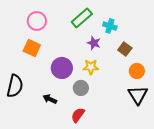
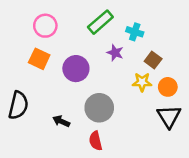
yellow star: (91, 67) -> (142, 82), moved
purple circle: (62, 68) -> (76, 69), moved
gray circle: (81, 88) -> (99, 108), size x1.5
red semicircle: (78, 115) -> (96, 141), turned -49

